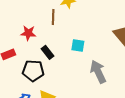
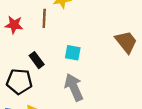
red star: (28, 33) -> (14, 25), moved
gray arrow: (98, 72) -> (74, 87), moved

